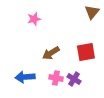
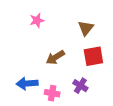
brown triangle: (92, 12) -> (86, 28), moved
pink cross: (56, 78) -> (52, 93), moved

